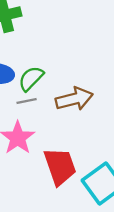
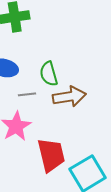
green semicircle: (31, 79) -> (49, 74), moved, turned -65

